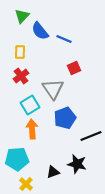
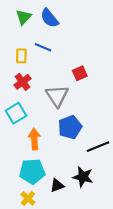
blue semicircle: (40, 31) -> (49, 18), moved
blue line: (64, 39) -> (43, 47), moved
cyan square: (30, 105) -> (16, 113), moved
cyan pentagon: (17, 159) -> (32, 171), moved

